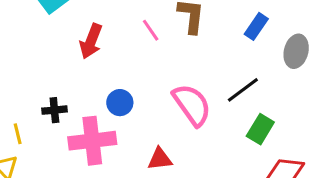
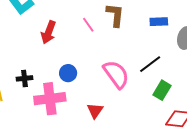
blue rectangle: (256, 26) -> (159, 22), turned 54
red triangle: (160, 159) -> (95, 111), turned -48

